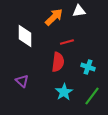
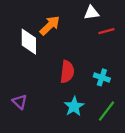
orange arrow: (54, 17) -> (50, 25), moved
red line: (67, 42) -> (106, 31), moved
purple triangle: (22, 81) -> (20, 102), moved

